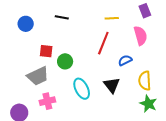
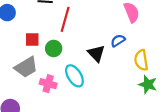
red line: (103, 43) -> (65, 19), moved
black triangle: (112, 85) -> (96, 53), moved
pink cross: (47, 101) -> (48, 84), moved, turned 35

